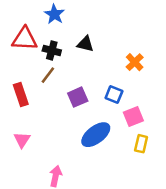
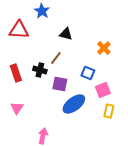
black cross: (52, 50) -> (40, 70), moved
brown line: (48, 75) -> (56, 58), moved
purple square: (78, 97) -> (60, 84), moved, turned 35

